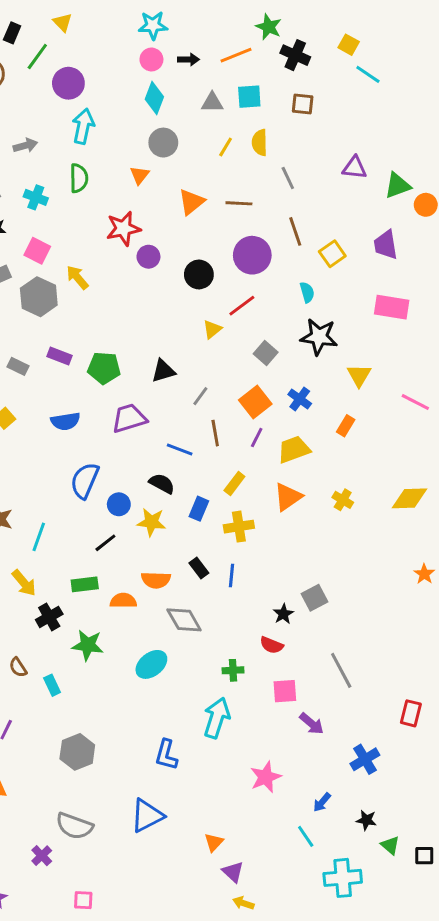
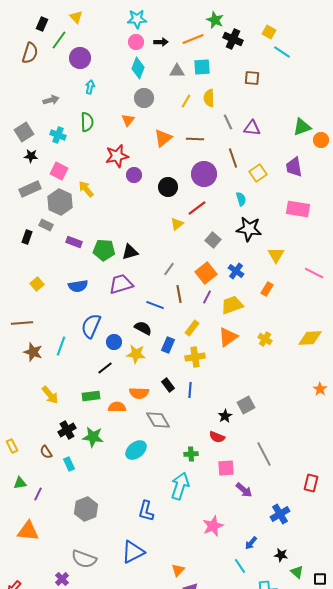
brown square: (303, 104) -> (252, 78), moved
cyan arrow: (83, 126) -> (90, 87), size x0.6
purple triangle: (355, 168) -> (252, 128), moved
gray rectangle: (18, 366) -> (46, 225), moved
black triangle: (163, 371) -> (130, 252), moved
cyan line: (39, 537) -> (61, 346), moved
black cross: (49, 617) -> (67, 430), moved

